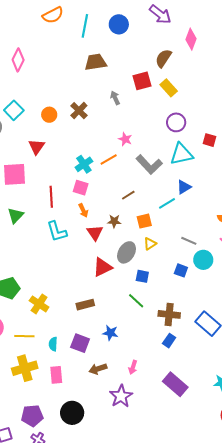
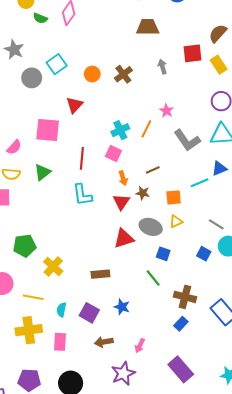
orange line: (109, 159) -> (146, 129), turned -42
brown line: (128, 195) -> (153, 170), moved
orange arrow: (83, 210) -> (123, 178), moved
gray ellipse: (127, 252) -> (151, 227), turned 70

